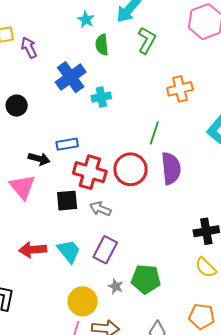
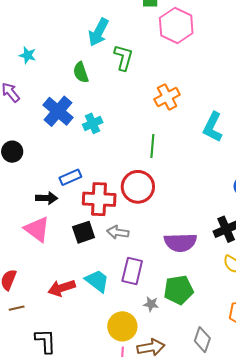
cyan star: (86, 20) -> (28, 55), moved
purple semicircle: (171, 168) -> (180, 242), moved, turned 108

